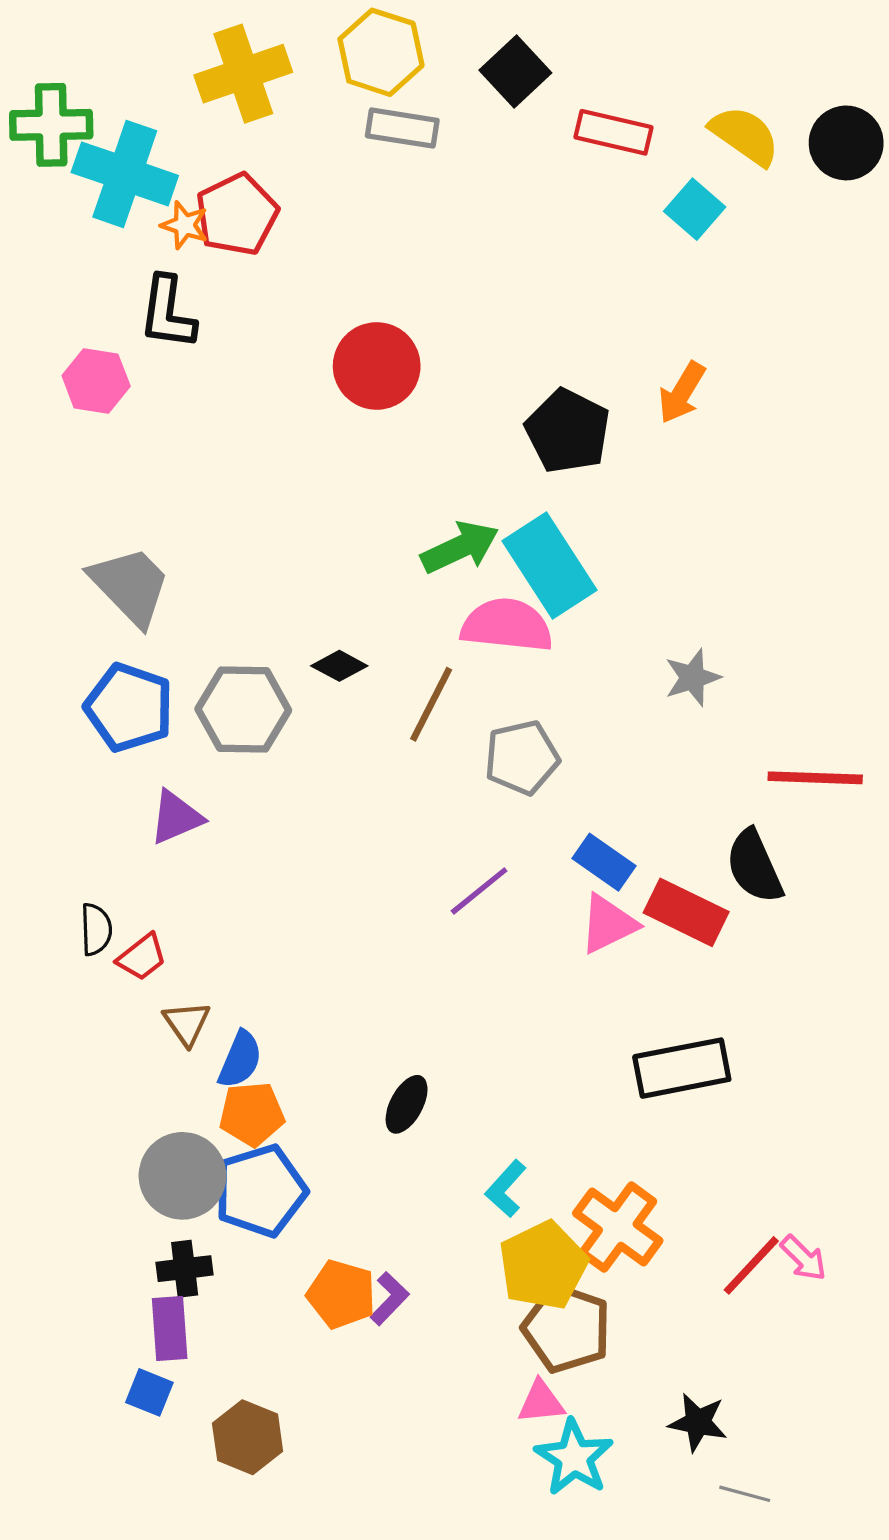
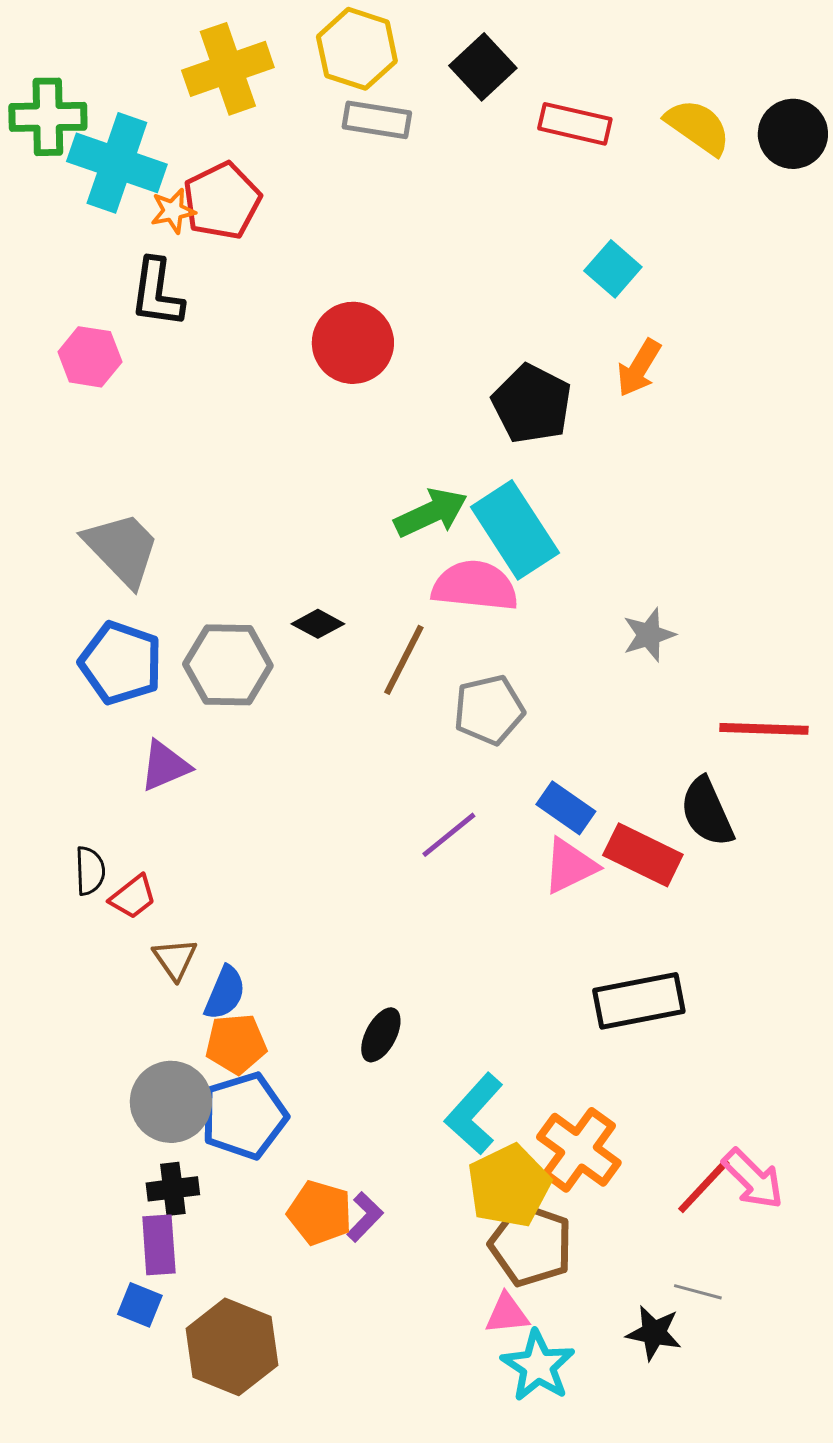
cyan square: (695, 209) -> (613, 269), moved
orange star: (185, 225) -> (173, 211), turned -30
cyan L-shape: (506, 1189) -> (474, 1114), size x1.5
pink arrow: (803, 1258) -> (753, 1179), size x1.4
brown hexagon: (248, 1437) -> (232, 1347), size x1.4
gray line: (745, 1494) -> (698, 1292), moved

